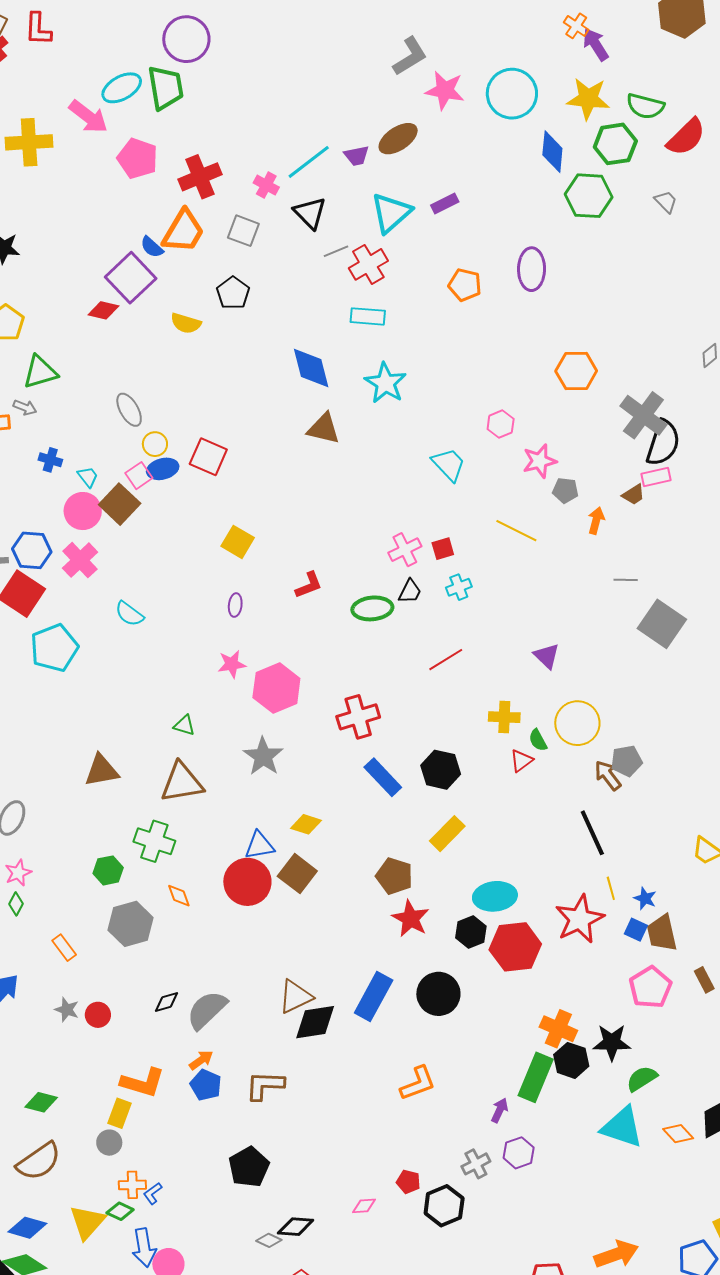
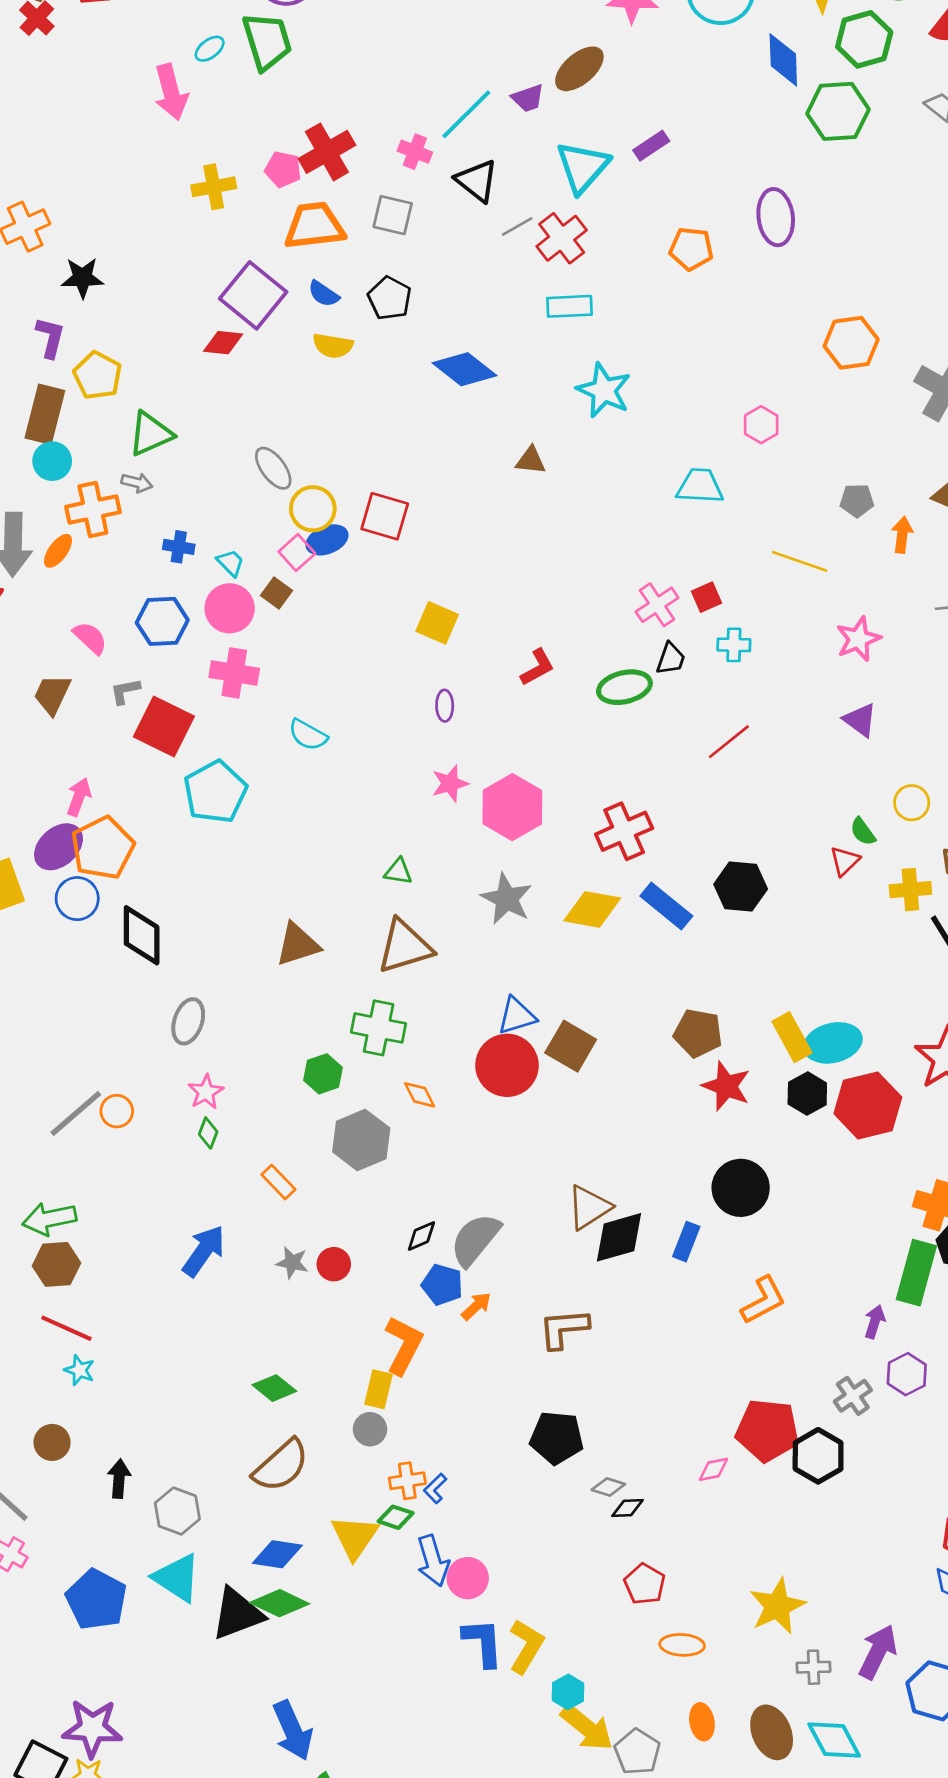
cyan ellipse: (122, 88) -> (210, 49), size x0.6
pink arrow: (88, 117) -> (171, 92), turned 45
yellow cross: (29, 142) -> (214, 187), moved, size x0.7
pink pentagon: (138, 158) -> (283, 169), moved, size x0.7
orange trapezoid: (183, 231) -> (314, 226), turned -120
blue semicircle: (152, 247) -> (324, 294), moved
blue diamond: (311, 368) -> (465, 369), moved, turned -30
brown triangle: (324, 429) -> (531, 460), size x0.7
yellow circle: (155, 444) -> (313, 509), size x1.4
pink star: (540, 461) -> (858, 639), moved
cyan trapezoid: (449, 464) -> (700, 486), turned -36
brown square: (120, 504) -> (277, 593), size x0.6
blue hexagon: (32, 550) -> (162, 621), moved
pink cross: (80, 560) -> (234, 673), turned -30
cyan cross: (459, 587) -> (734, 645), turned 30
yellow cross: (504, 717) -> (910, 890), moved
yellow circle: (577, 723) -> (912, 803), size x0.6
yellow diamond: (306, 824) -> (592, 909), moved, size x1.4
yellow rectangle: (447, 834) -> (792, 1037), moved, turned -66
black circle: (438, 994) -> (741, 1188), moved
blue rectangle: (374, 997) -> (686, 1242), moved, size x0.6
orange L-shape: (143, 1083) -> (404, 1345), turned -72
blue pentagon: (206, 1085) -> (442, 1285), moved
green diamond: (41, 1102) -> (274, 1388), turned 32
black pentagon: (249, 1167) -> (557, 1438), turned -30
red pentagon: (408, 1182) -> (767, 1430), size x2.0
black diamond: (296, 1227) -> (628, 1508), size x0.7
gray diamond: (269, 1240) -> (608, 1487), moved

